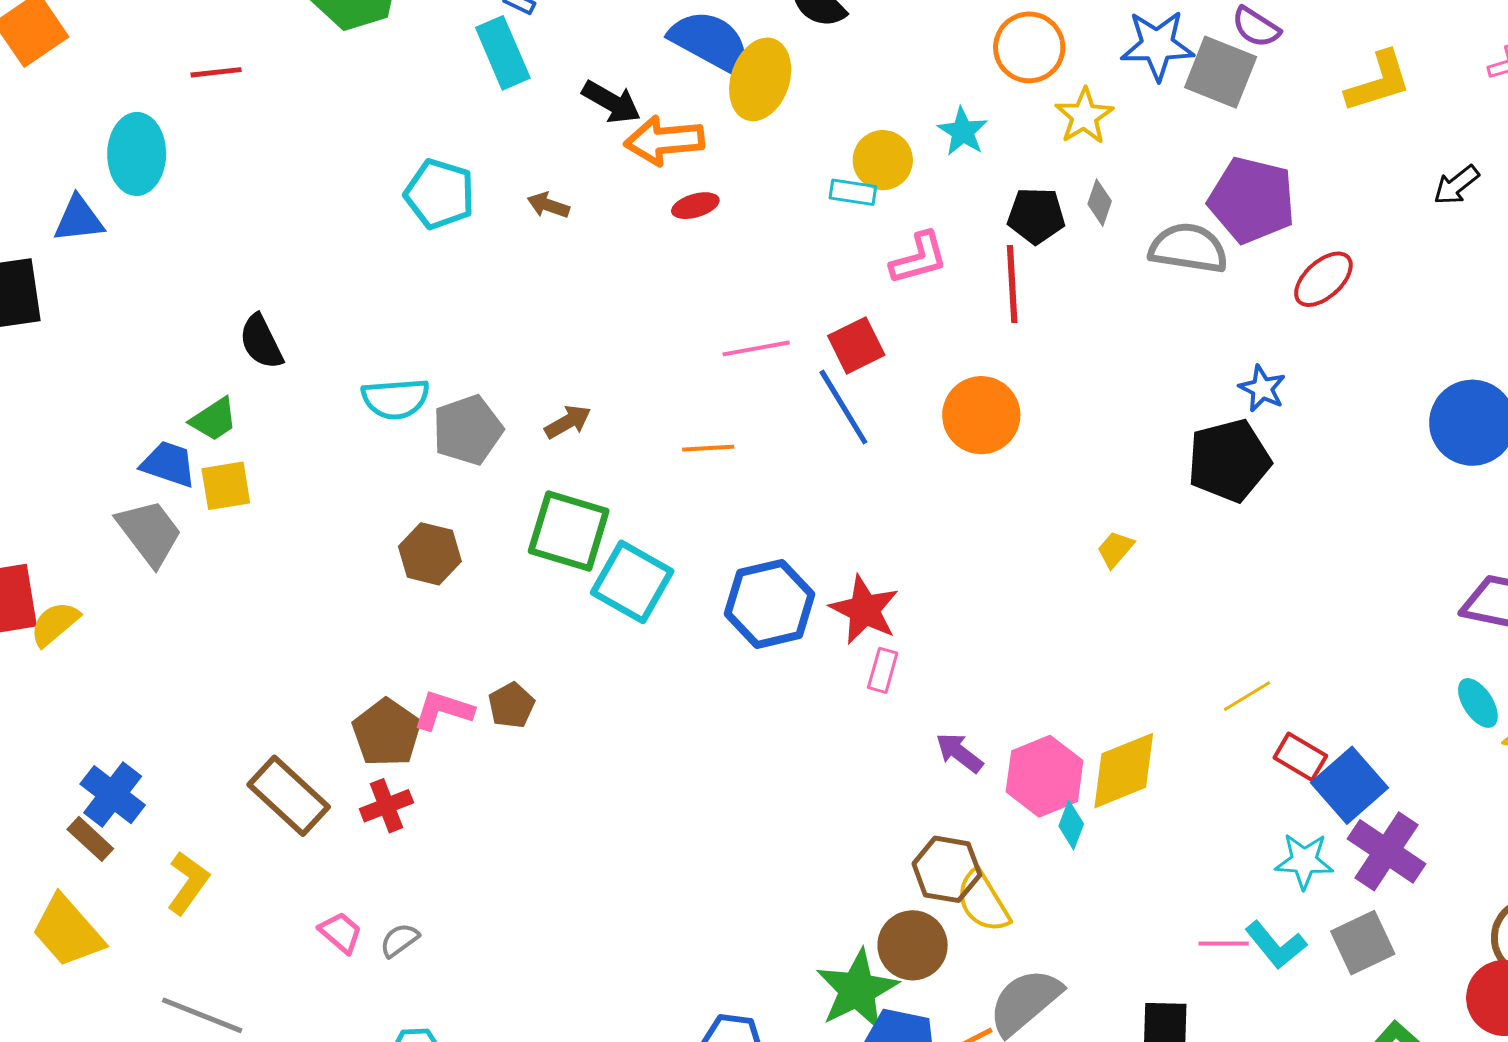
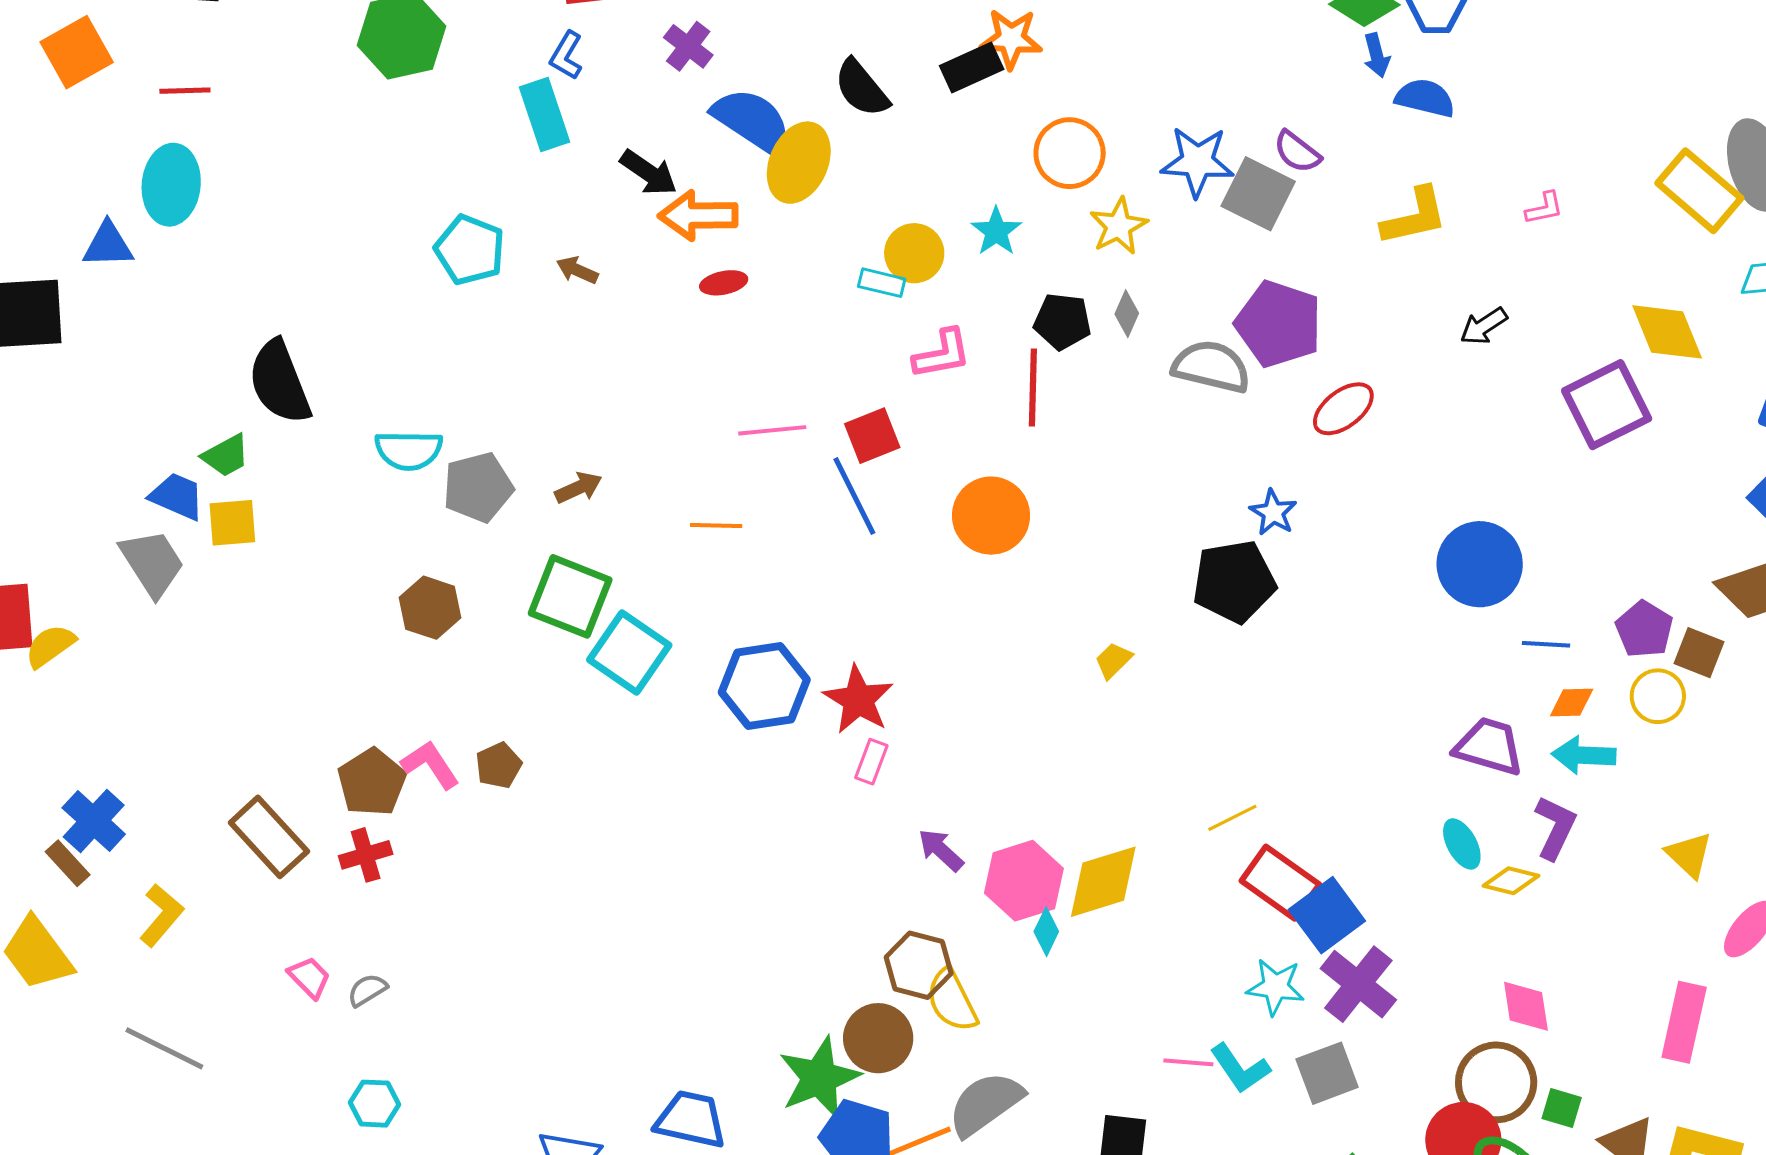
red line: (216, 72) -> (185, 91), moved
black semicircle: (261, 342) -> (280, 382), size x1.5
pink L-shape: (443, 710) -> (430, 765), turned 34
red rectangle: (1300, 757) -> (1280, 883), size x1.5

